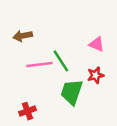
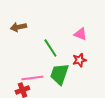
pink line: (39, 64) -> (32, 78), moved

